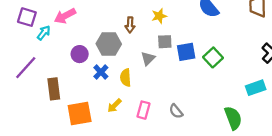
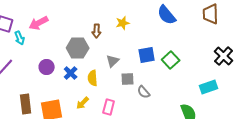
cyan arrow: (44, 33) -> (20, 38), turned 120
gray square: (165, 42) -> (128, 79), moved
purple circle: (80, 54) -> (47, 67), moved
brown rectangle: (54, 89) -> (26, 104), moved
gray semicircle: (176, 111) -> (144, 92), moved

